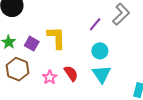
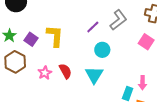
cyan circle: (100, 51) -> (102, 50), moved

